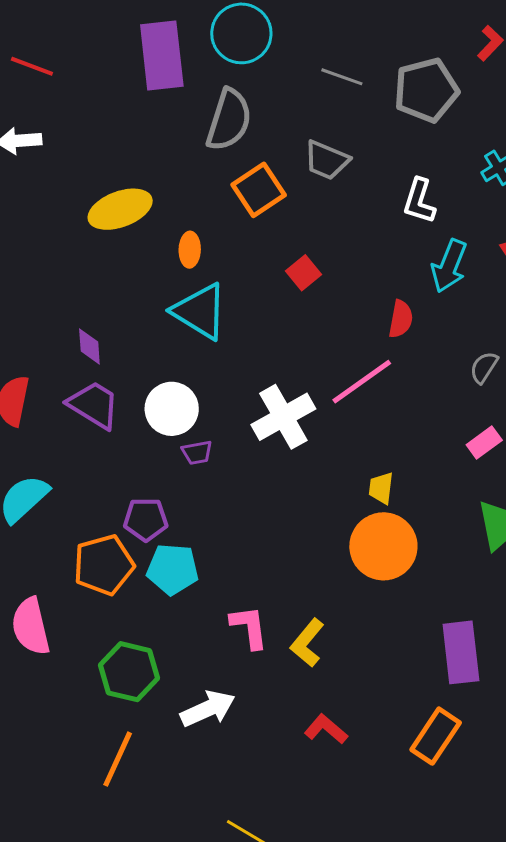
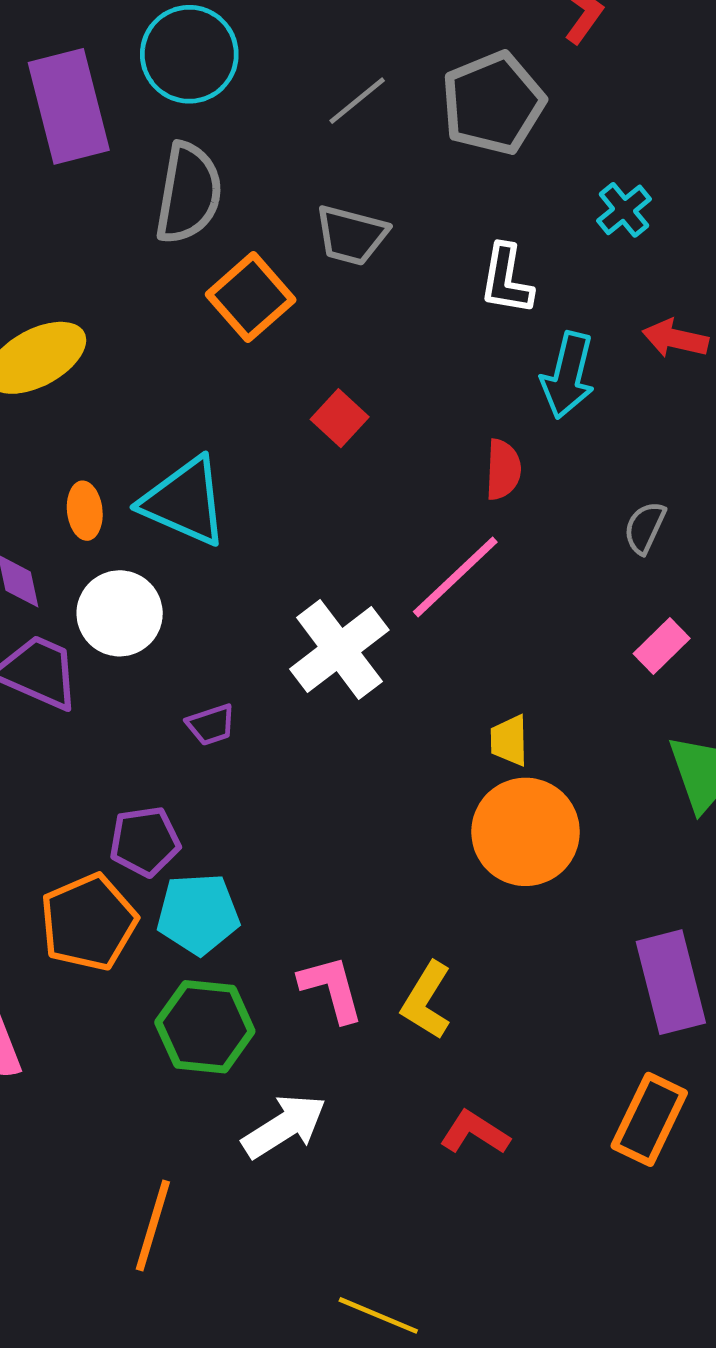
gray line: (342, 77) -> (357, 101), turned -51
orange ellipse: (190, 250) -> (85, 511), moved
white circle: (172, 409) -> (120, 613), moved
green hexagon: (129, 672) -> (205, 1027), moved

